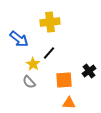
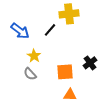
yellow cross: (50, 22) -> (69, 14), moved
black line: (49, 53) -> (50, 30), moved

